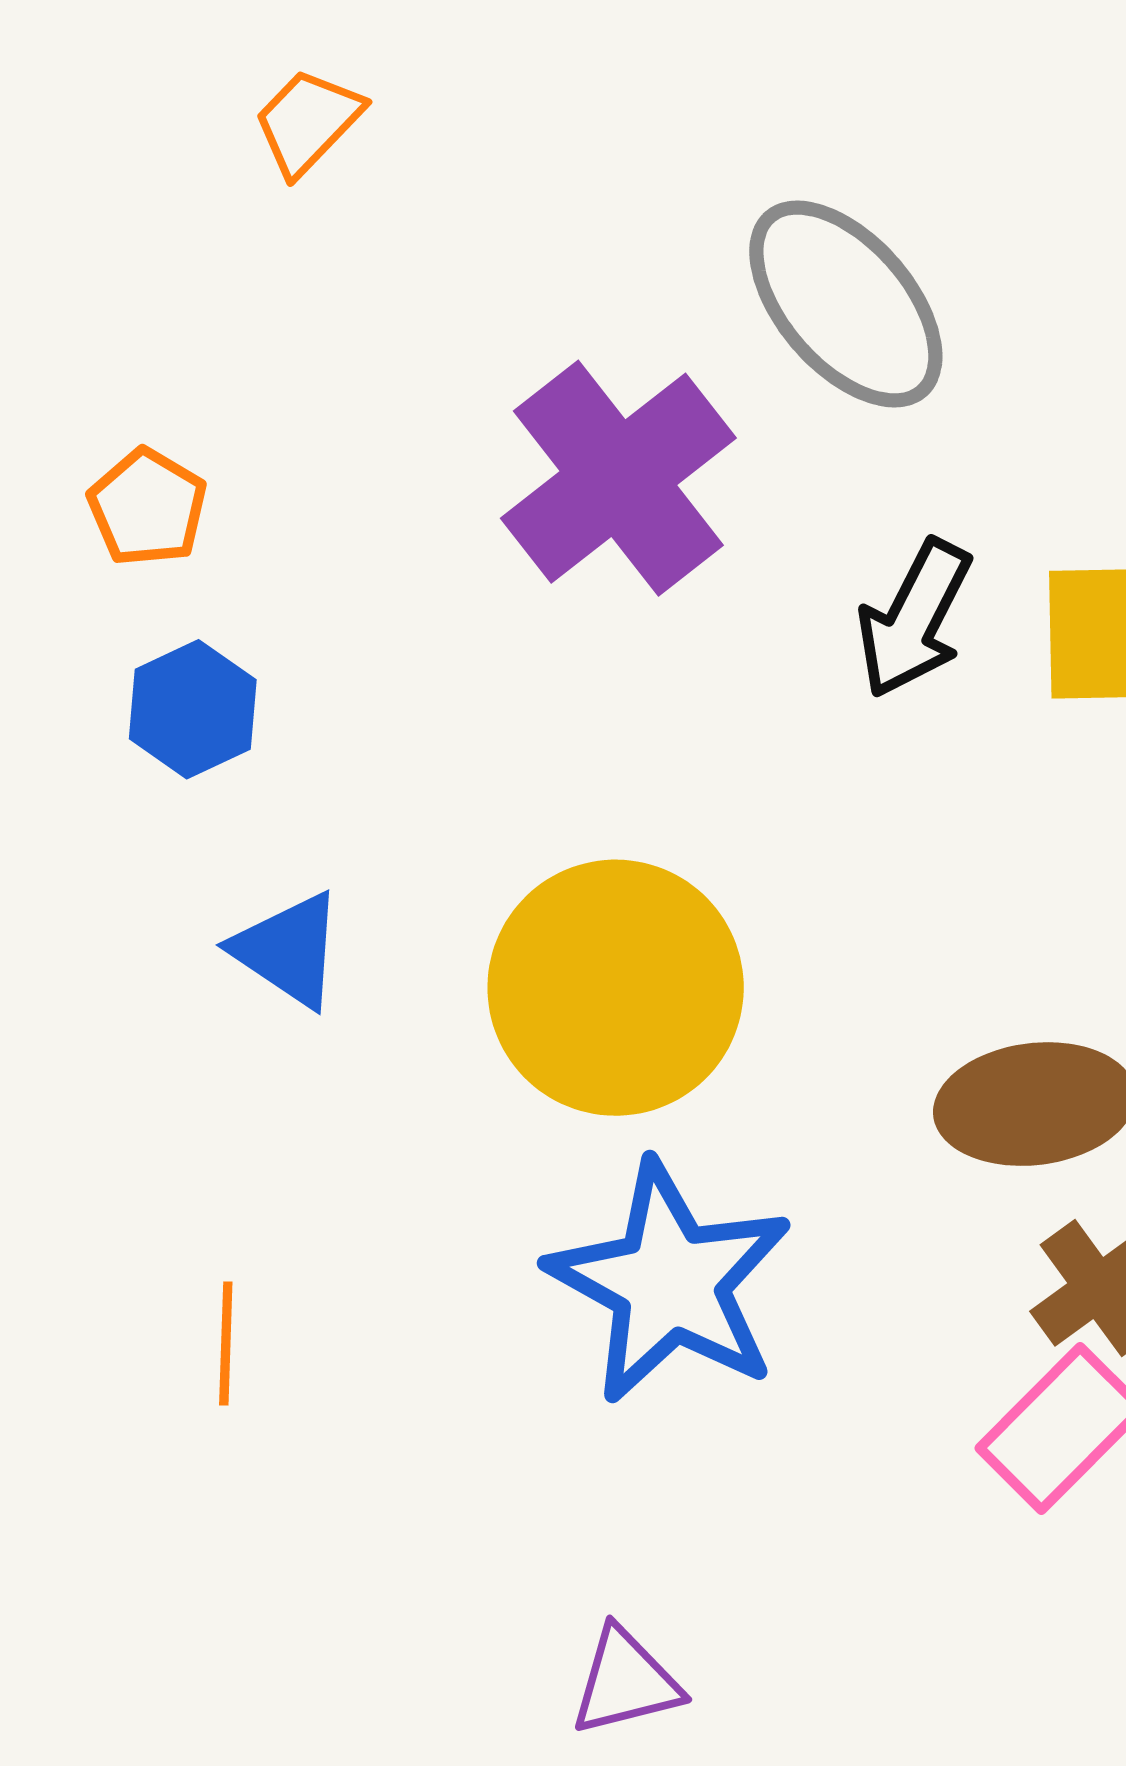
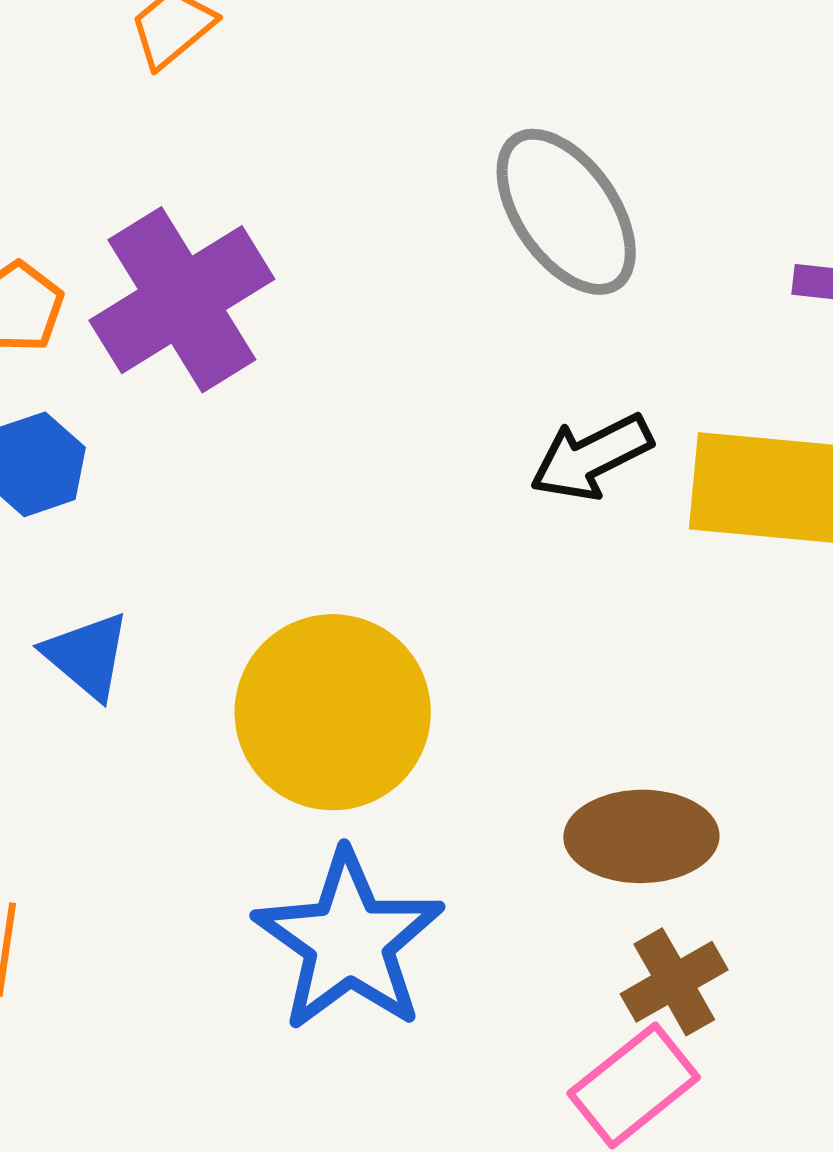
purple cross: (618, 478) -> (182, 300), moved
black arrow: (914, 619) -> (591, 457), turned 30

